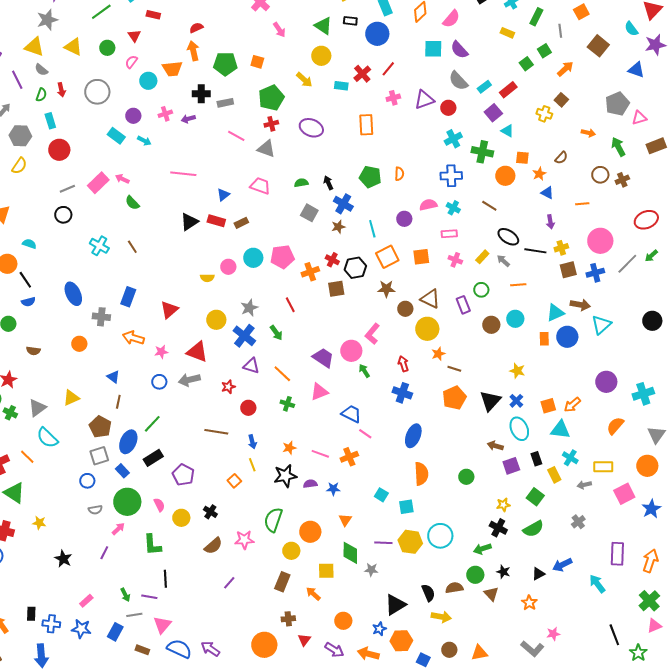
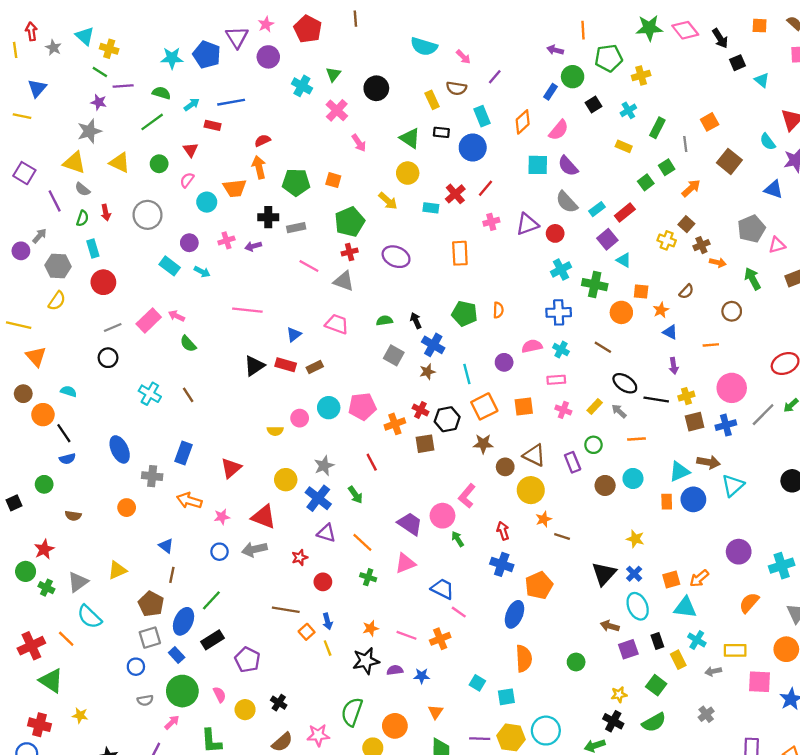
brown cross: (622, 180) -> (701, 245), moved
orange pentagon: (454, 398) -> (539, 585), moved
orange square: (234, 481) -> (307, 632), moved
pink square: (624, 494) -> (760, 682), turned 30

